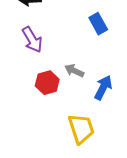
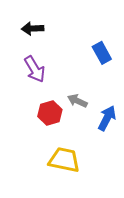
yellow trapezoid: (81, 129) -> (64, 160), moved, turned -60

